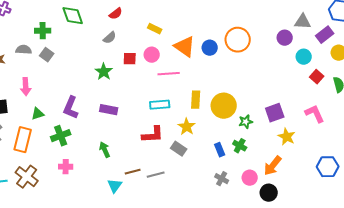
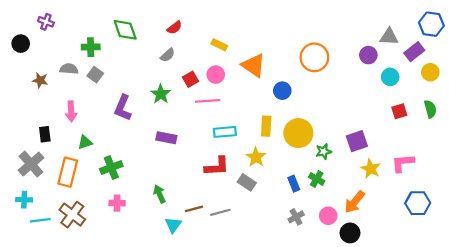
blue circle: (210, 48) -> (282, 91), moved
red square: (130, 59) -> (190, 79), turned -32
pink line: (169, 74) -> (208, 101), moved
red square: (317, 77) -> (399, 111), moved, turned 32
purple L-shape: (71, 108) -> (123, 108), moved
pink L-shape: (315, 114) -> (403, 163), moved, turned -70
green arrow: (105, 150) -> (160, 194), moved
gray cross: (222, 179) -> (296, 217), turned 32

